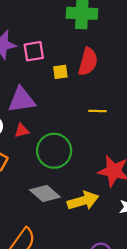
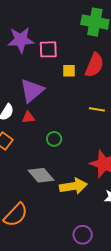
purple triangle: (22, 100) -> (32, 91), turned -40
green circle: (54, 151) -> (54, 139), size x0.5

